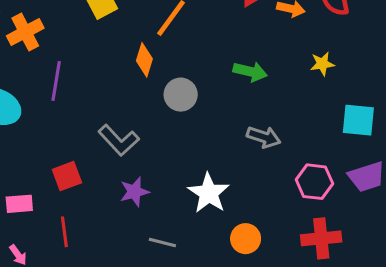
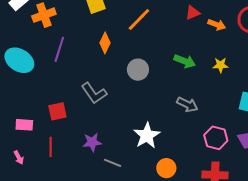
orange diamond: (144, 60) -> (105, 43), moved
yellow star: (322, 64) -> (221, 65), moved
purple star: (134, 192) -> (92, 142), moved

